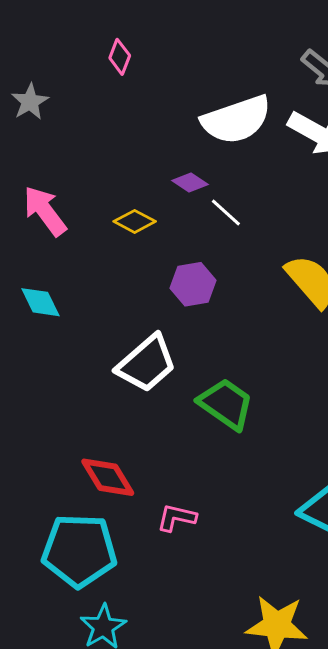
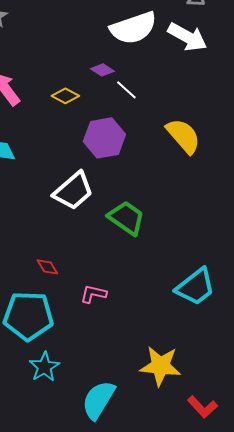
purple hexagon: (193, 284) -> (104, 138), size x1.4
red diamond: (108, 477) -> (47, 267), size x0.6

